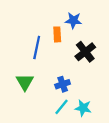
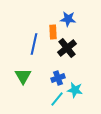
black cross: (85, 52) -> (67, 48), moved
cyan star: (83, 108) -> (75, 90), moved

